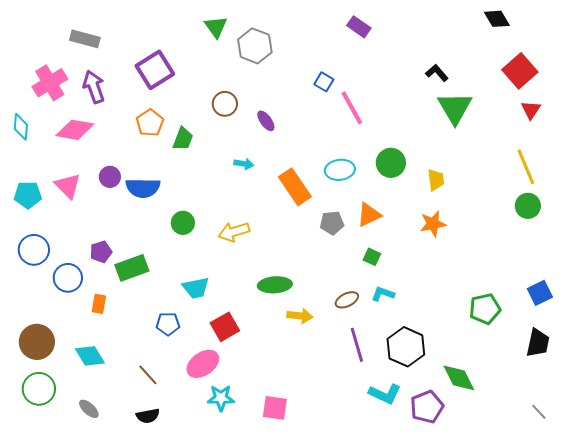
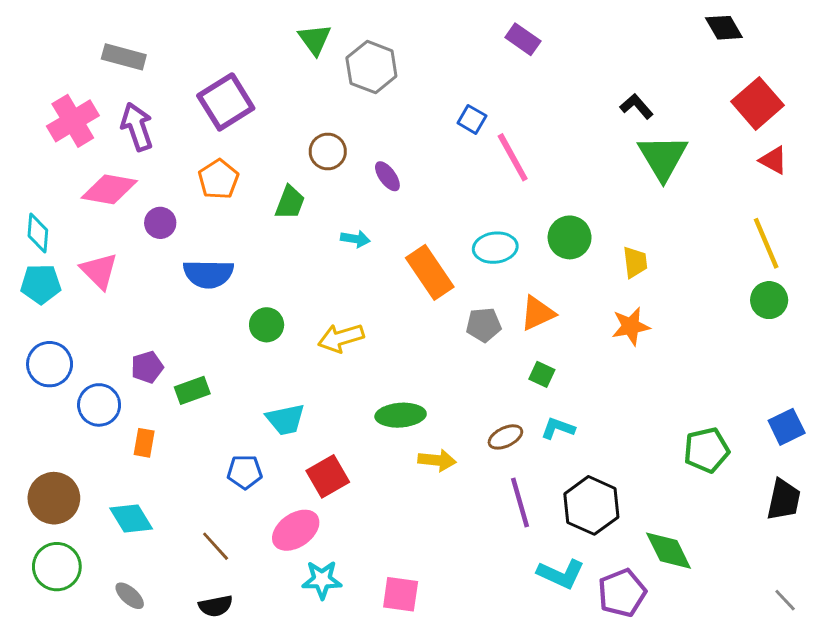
red triangle: (531, 110) -> (773, 160), turned -35
cyan diamond: (21, 127) -> (38, 233), moved
green trapezoid: (183, 139) -> (290, 202), moved
purple circle: (110, 177) -> (160, 223), moved
green rectangle: (132, 268) -> (192, 390), size x0.7

